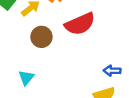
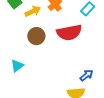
blue arrow: (112, 71) -> (86, 75), turned 128

